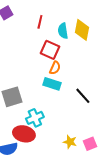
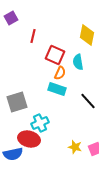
red line: (40, 22) -> (33, 36), moved
cyan semicircle: (63, 31) -> (78, 62), moved

